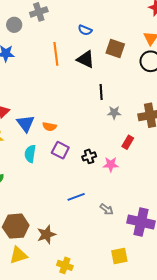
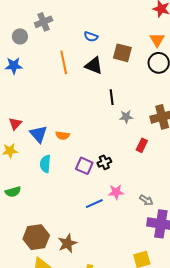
purple square: (60, 150) -> (84, 166), moved
pink star: (111, 164) -> (116, 192), moved
gray arrow: (107, 209) -> (146, 200), moved

